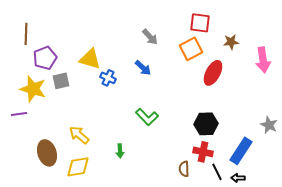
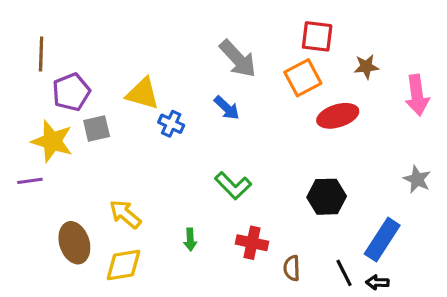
gray arrow: (150, 37) -> (238, 59), size x1.5
red ellipse: (213, 73) -> (338, 116), turned 45
gray star: (269, 125) -> (417, 179), moved
red cross: (203, 152) -> (252, 243), moved

